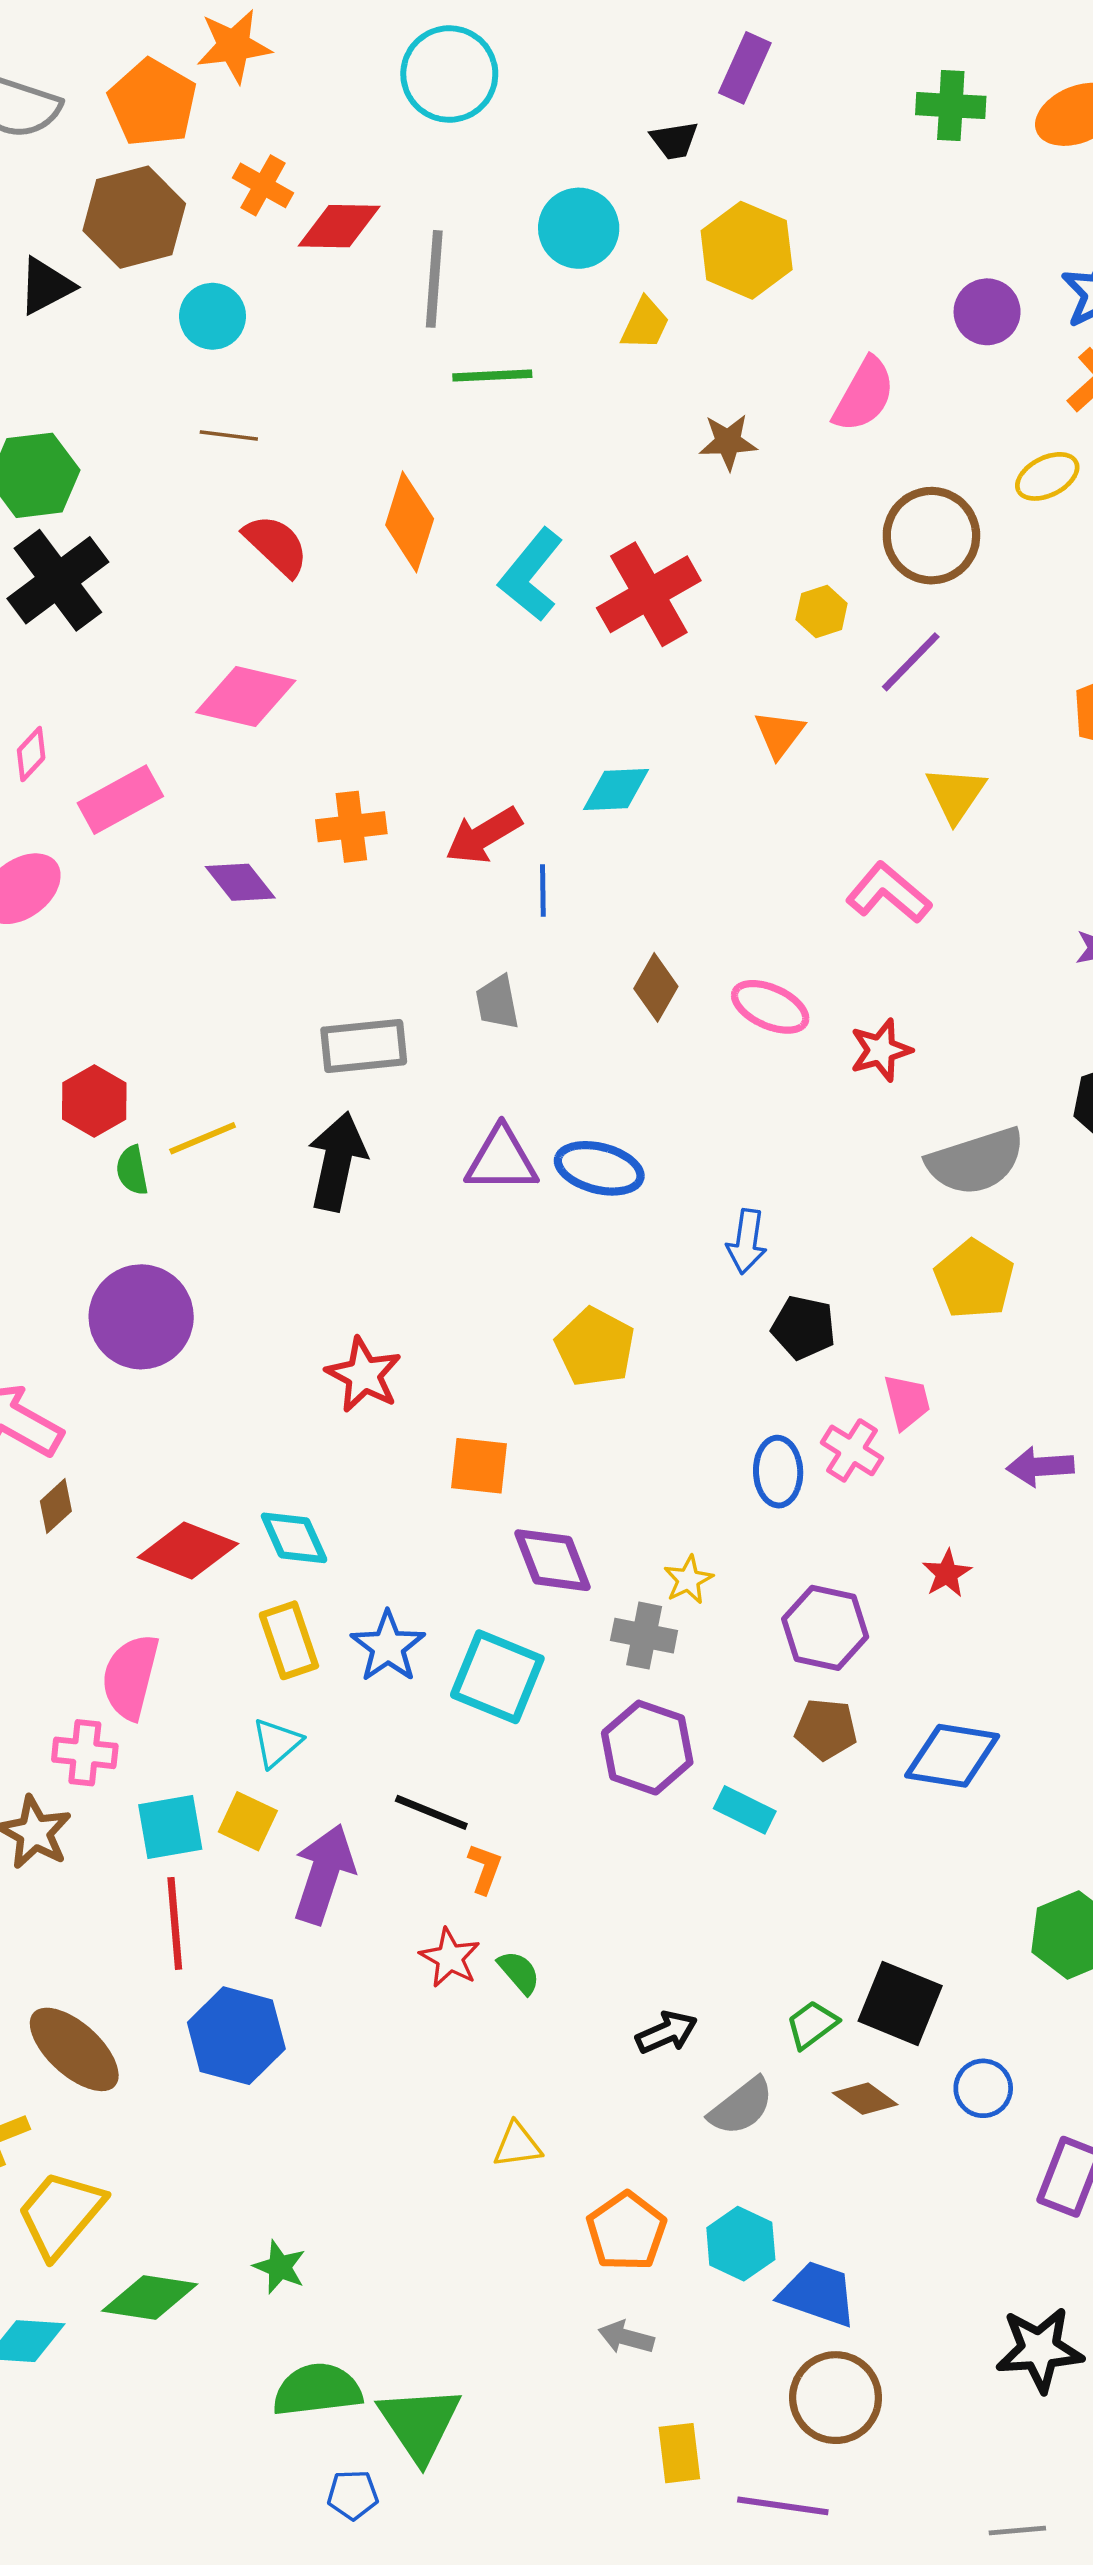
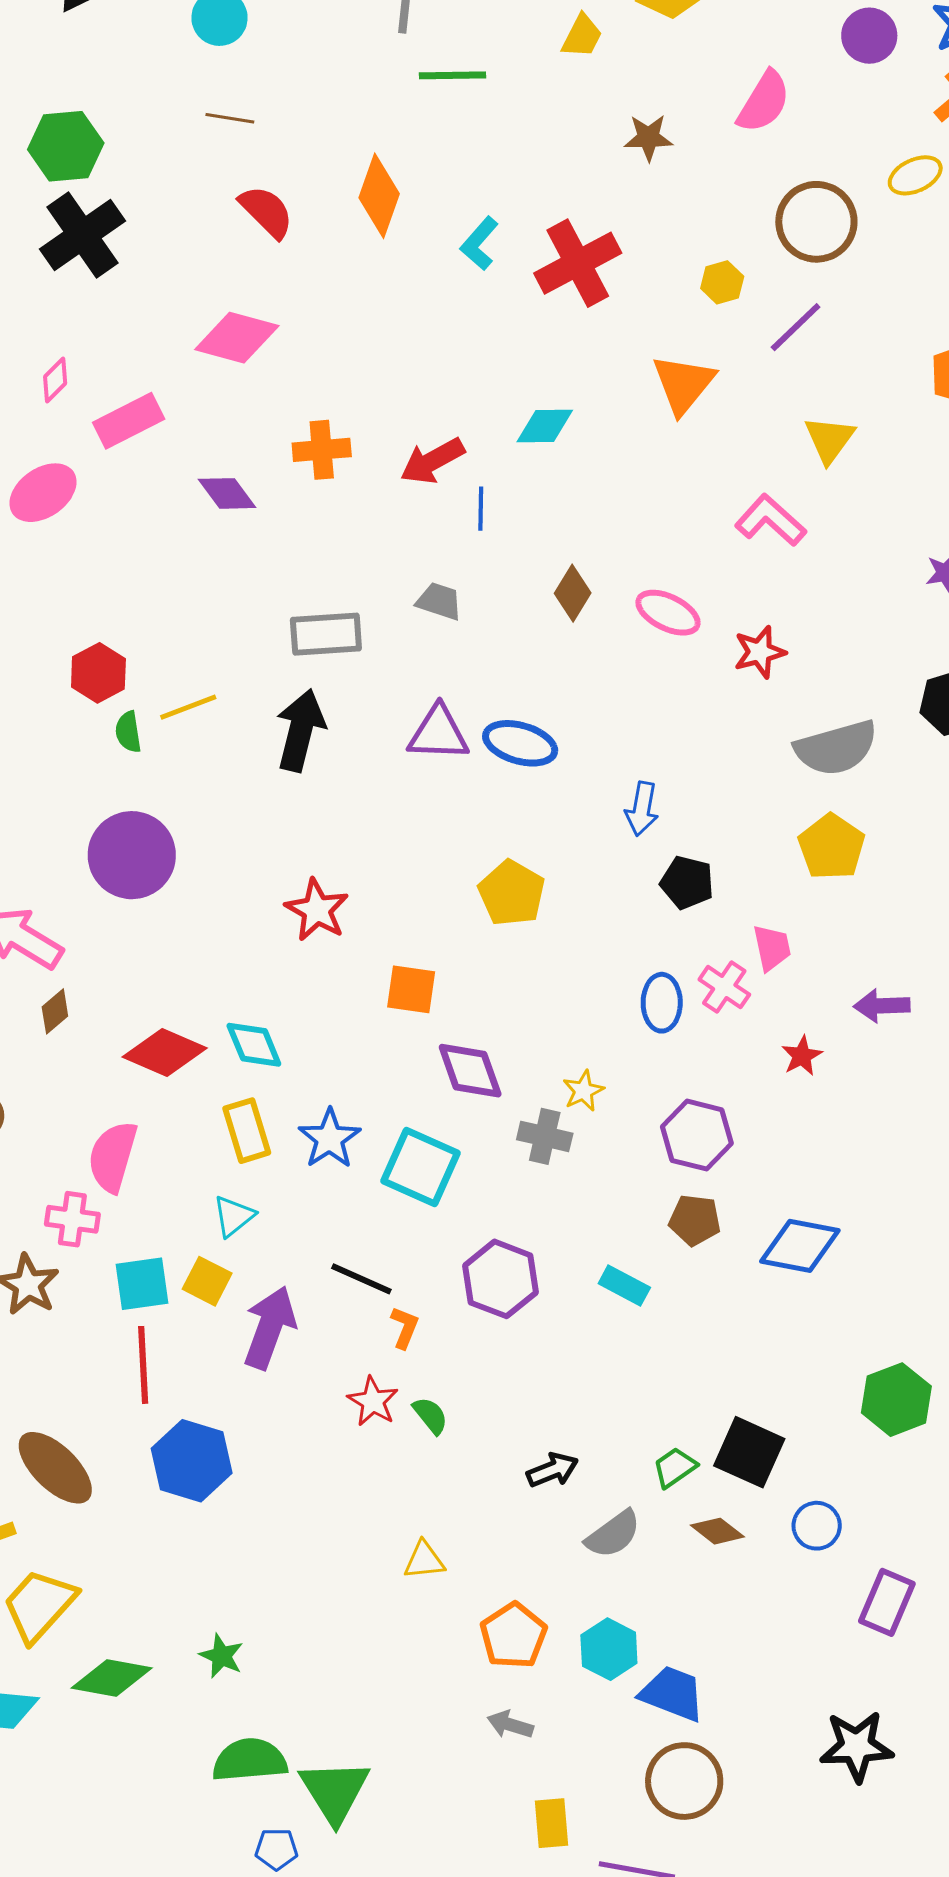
cyan L-shape: (531, 575) -> (479, 243), size x0.7
orange triangle: (779, 734) -> (683, 384), size x1.5
gray trapezoid: (497, 1002) -> (439, 601), turned 117
red star: (947, 1573) -> (802, 1056), moved
purple hexagon: (647, 1748) -> (500, 1279), moved

